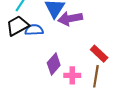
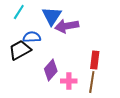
black trapezoid: (18, 26) -> (20, 50), moved
red rectangle: (99, 54) -> (95, 60), turned 54

